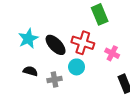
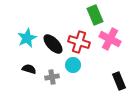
pink cross: (112, 53) -> (110, 39), moved, size x1.5

